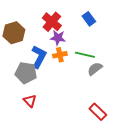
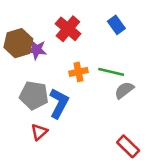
purple star: (58, 38) -> (37, 50), moved
blue L-shape: (39, 57) -> (59, 103), moved
red triangle: (30, 101) -> (39, 132), turned 32

